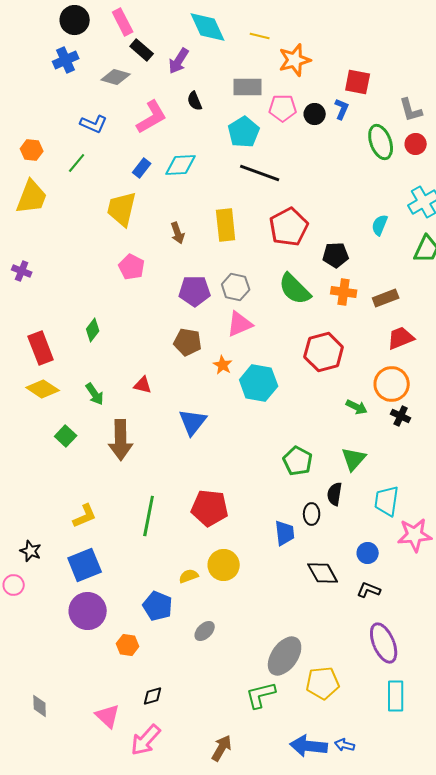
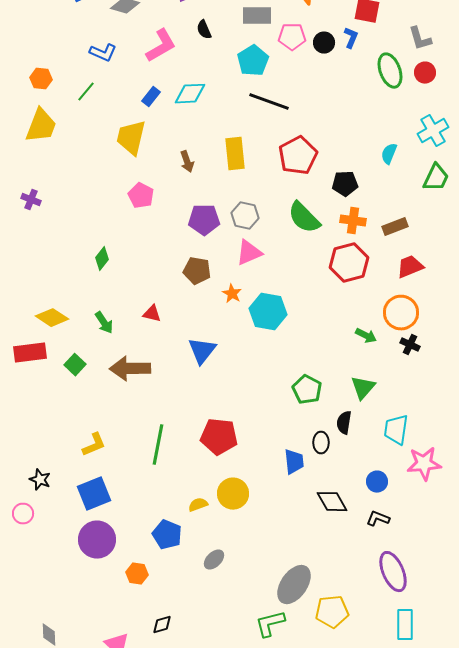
red rectangle: (41, 348) -> (30, 353), moved, turned -76
red hexagon: (324, 352) -> (349, 263), moved
brown arrow: (121, 440) -> (130, 369), turned 90

